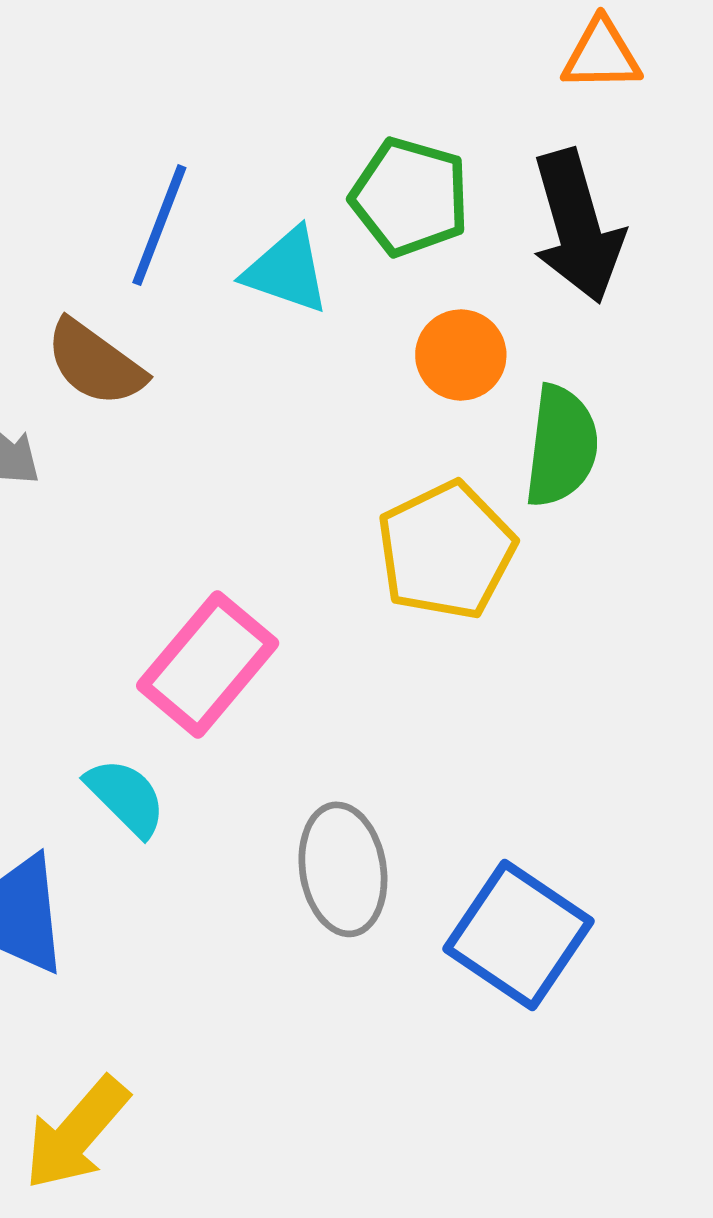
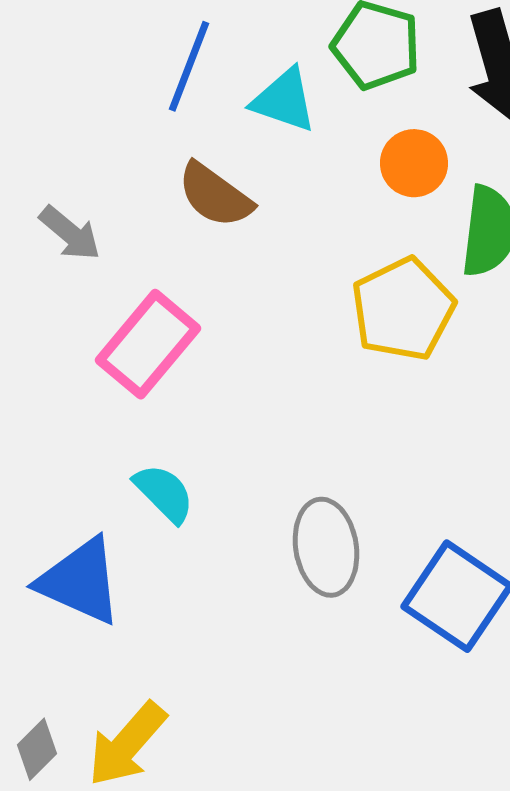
brown semicircle: (95, 363) -> (215, 195), moved
pink rectangle: (208, 664) -> (148, 344), moved

